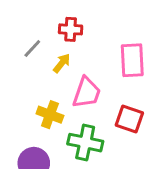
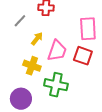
yellow arrow: (62, 63) -> (37, 39), moved
red square: (129, 119) -> (83, 56), moved

